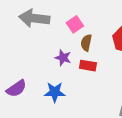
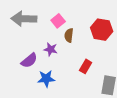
red rectangle: (88, 66) -> (86, 66), moved, turned -64
purple semicircle: (16, 89) -> (29, 61), moved

